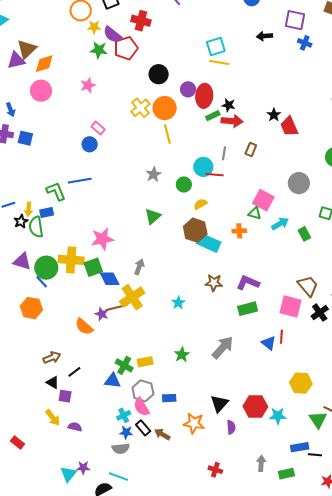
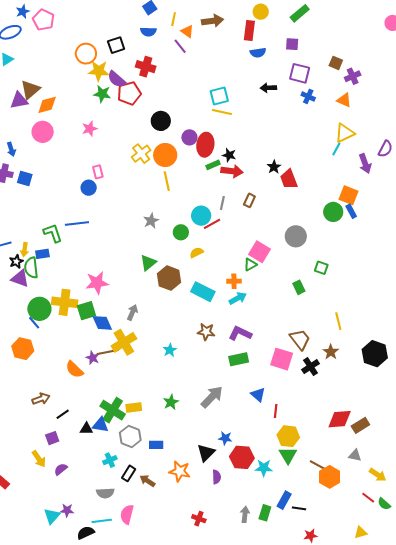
yellow star: (94, 27) -> (99, 71), size x1.5
pink rectangle: (98, 128) -> (98, 172), turned 32
red line: (215, 175) -> (212, 224), turned -36
green triangle: (255, 213) -> (250, 265), turned -48
cyan arrow: (280, 224) -> (238, 298), moved
brown hexagon: (195, 230) -> (169, 278), moved
purple triangle: (22, 261) -> (20, 278), moved
red line: (281, 337) -> (276, 411), moved
green cross: (124, 365) -> (113, 410), size x1.4
black triangle: (53, 382) -> (86, 429), moved, turned -32
purple square: (65, 396) -> (52, 438), turned -32
pink semicircle: (141, 407) -> (127, 514), moved, turned 42
green triangle: (318, 420) -> (288, 455), moved
purple semicircle: (75, 427) -> (61, 469), turned -56
black rectangle: (143, 428) -> (129, 473), turned 70
blue star: (126, 432) -> (225, 438), moved
blue rectangle: (300, 447) -> (284, 500), turned -54
green rectangle: (286, 474) -> (265, 513), moved, turned -63
cyan line: (118, 477) -> (102, 521), turned -30

